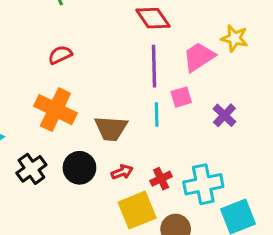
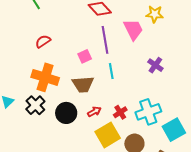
pink trapezoid: (199, 57) -> (133, 30), turned 105
pink square: (181, 97) -> (85, 56), moved
black cross: (31, 169) -> (35, 105), moved

